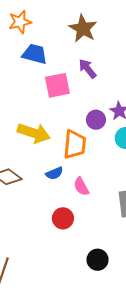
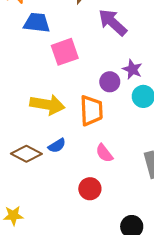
purple arrow: (88, 69) -> (113, 22), moved, size x1.4
blue semicircle: (54, 173) -> (57, 146), moved

